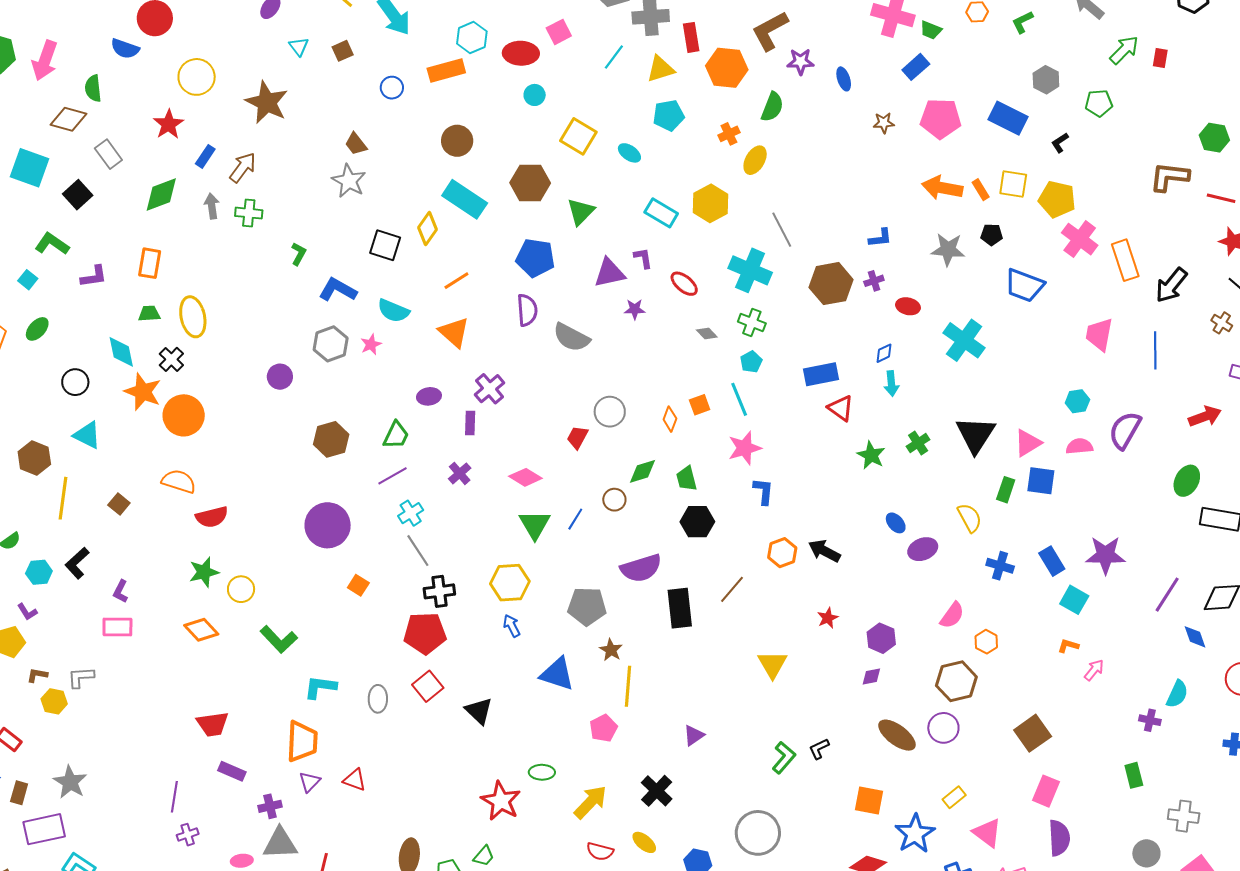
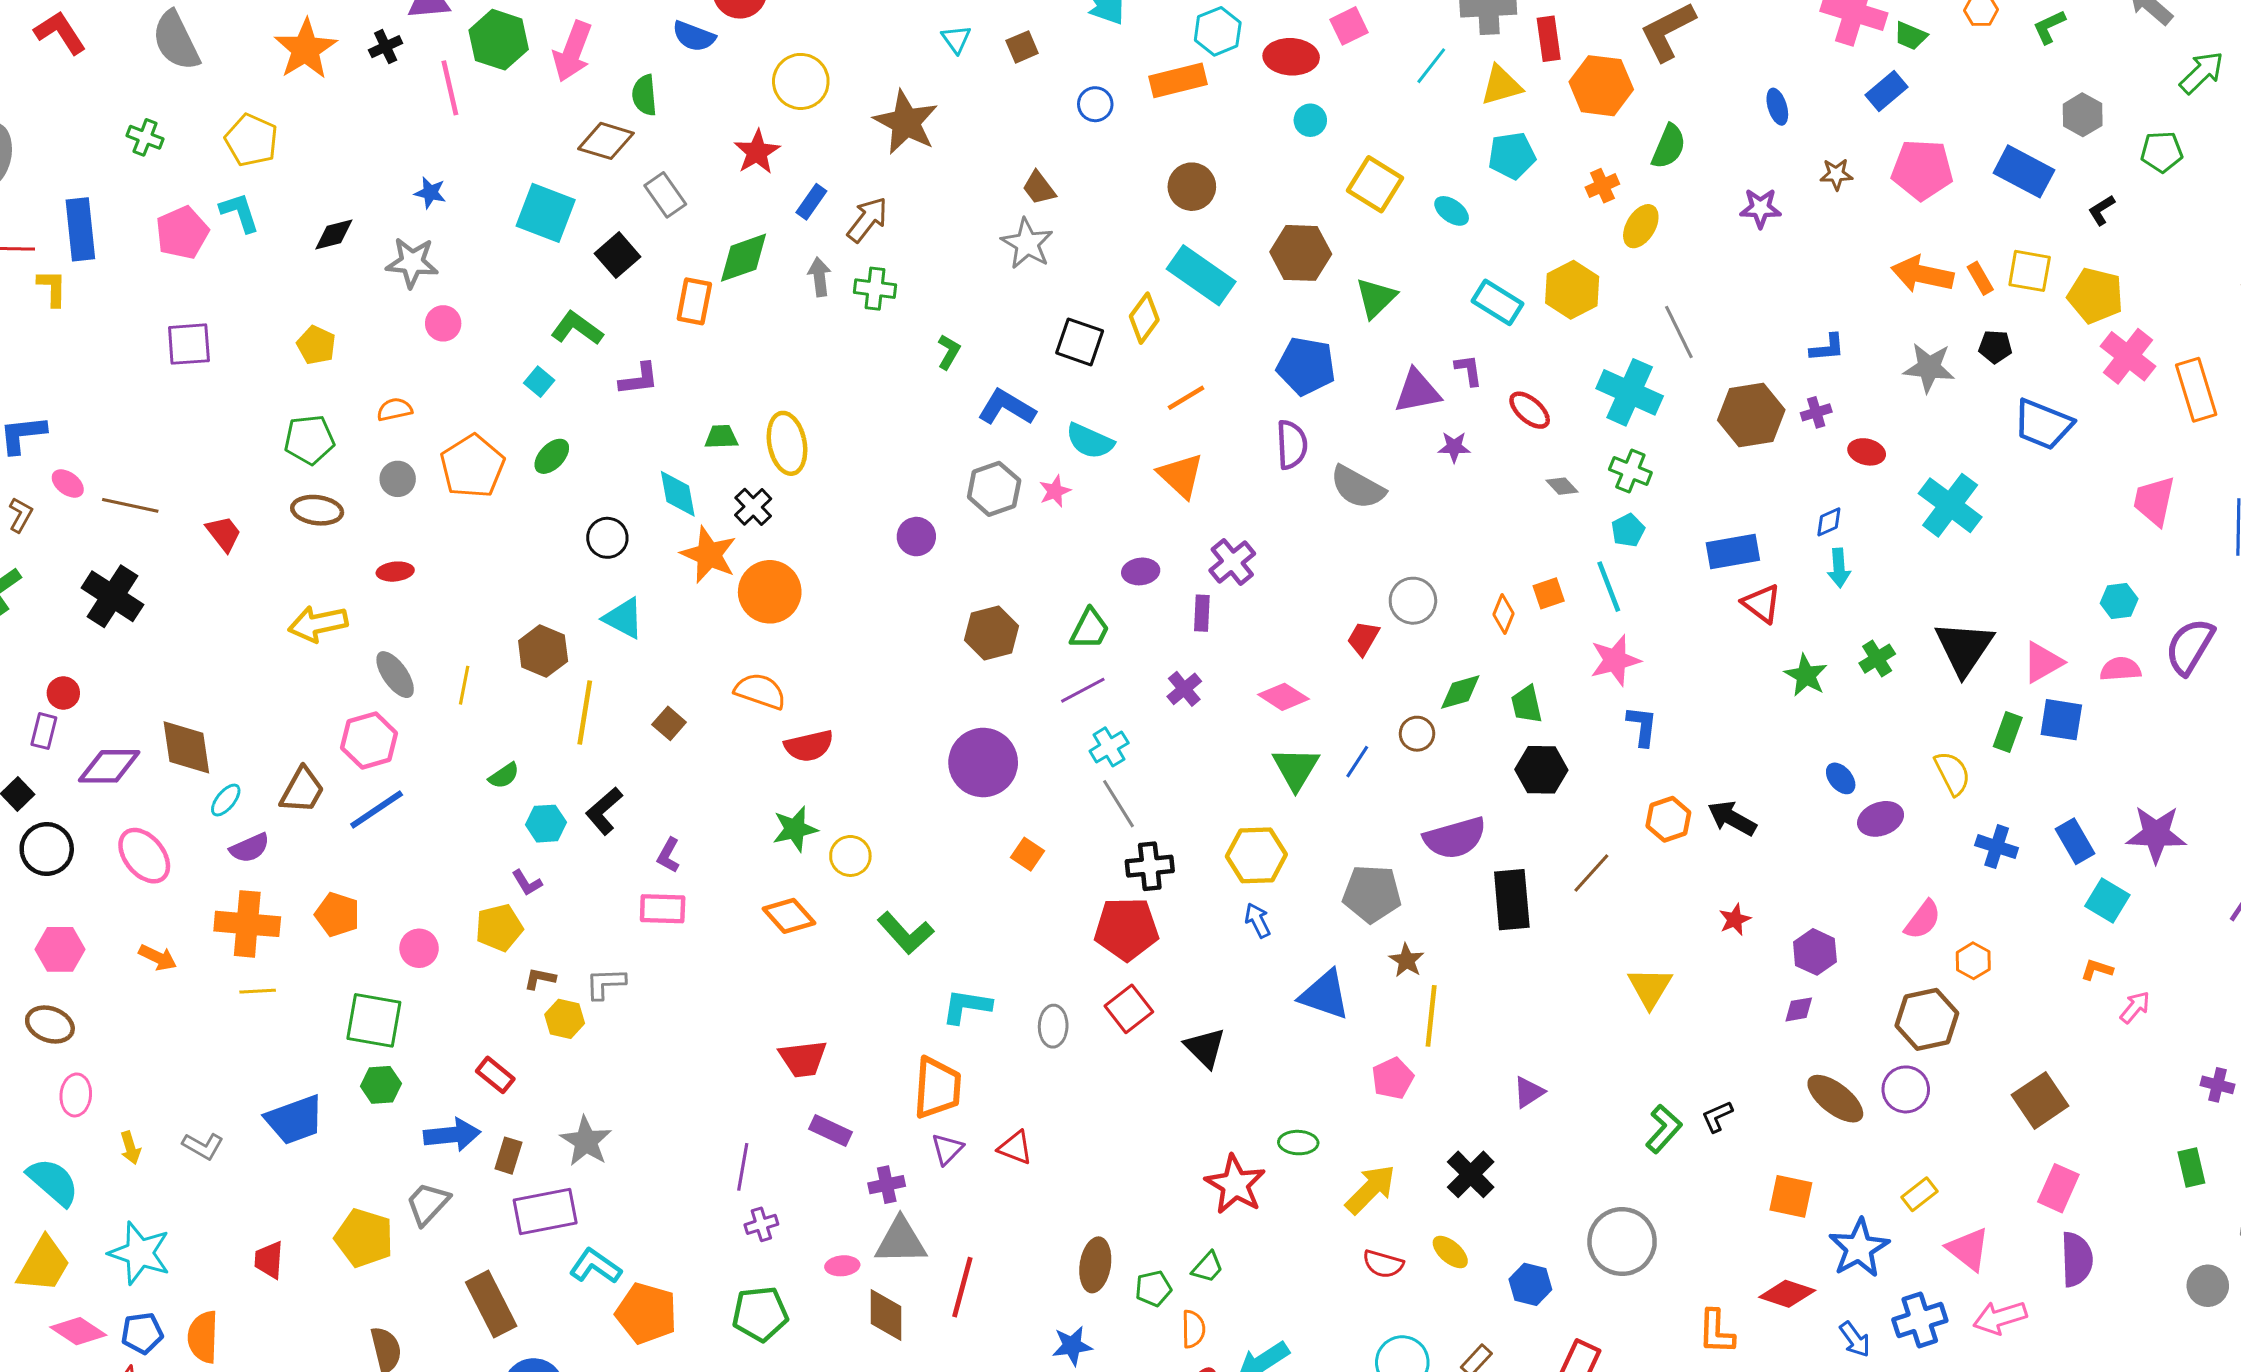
purple star: (800, 62) -> (1760, 208), moved
orange rectangle: (150, 263) -> (694, 301), moved

